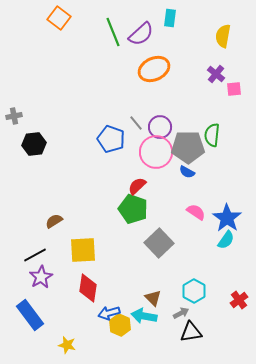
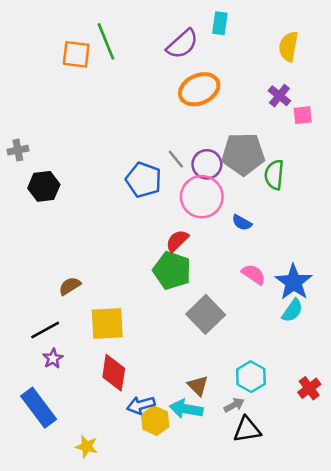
orange square: (59, 18) -> (76, 54), moved, turned -30
green line: (113, 32) -> (106, 41), moved
gray pentagon: (188, 147) -> (243, 154), moved
purple star: (41, 277) -> (53, 358), size x0.7

